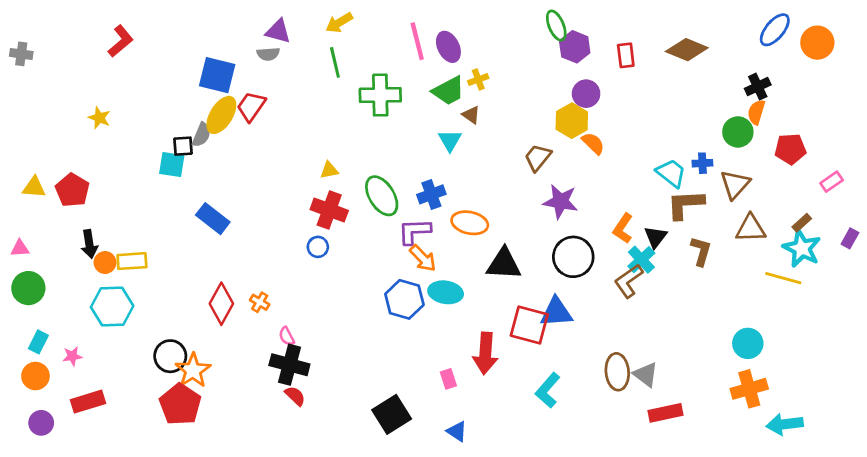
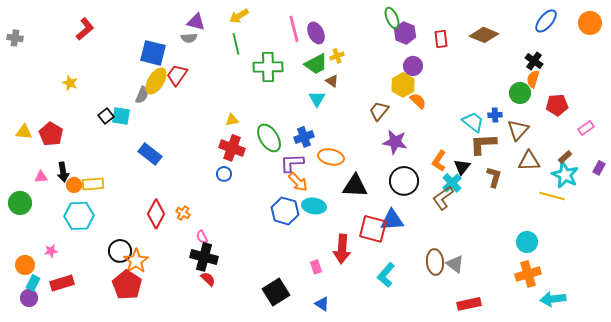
orange circle: (817, 43) -> (590, 23), moved
black cross: (758, 87) -> (534, 61), turned -30
black square: (183, 146) -> (106, 116), moved, turned -35
pink triangle: (20, 248) -> (41, 177), moved
cyan rectangle: (38, 342) -> (33, 283), moved
red rectangle: (666, 413) -> (469, 304), moved

